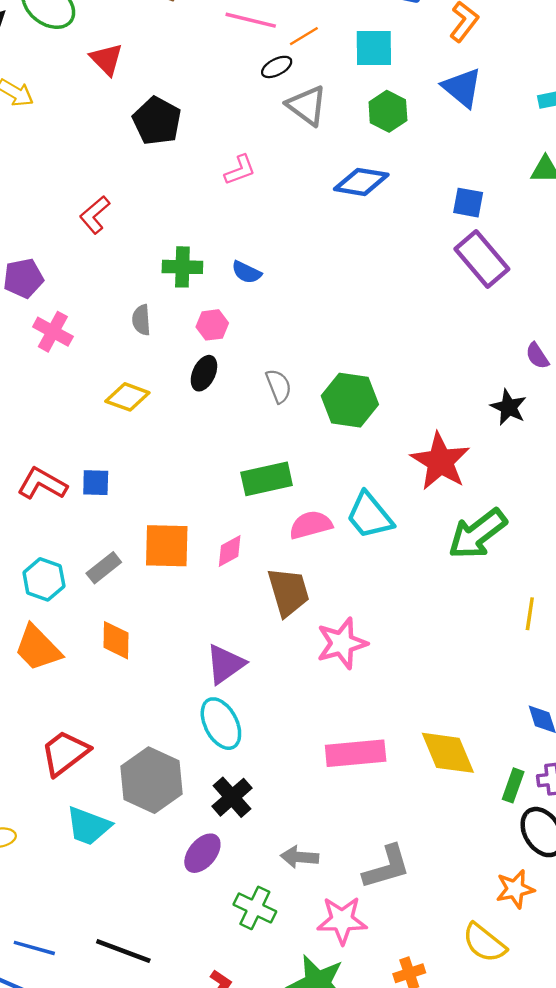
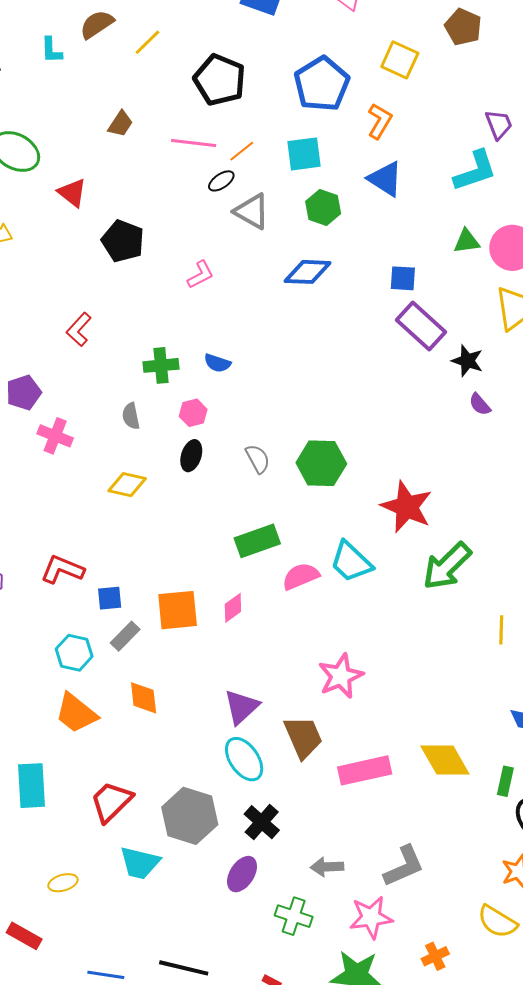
black star: (509, 407) -> (467, 361), moved
blue square: (96, 483) -> (110, 598), moved
brown trapezoid: (288, 592) -> (303, 737), moved

